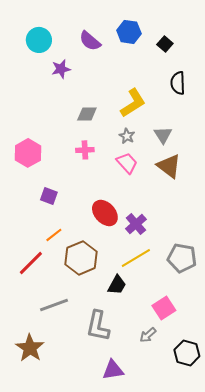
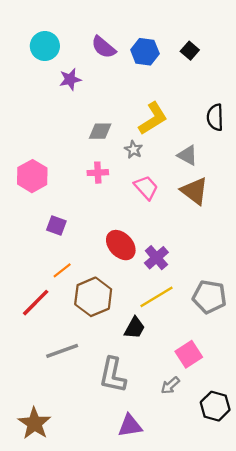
blue hexagon: (129, 32) -> (145, 52), moved
black semicircle: (178, 83) -> (215, 117), moved
gray triangle: (163, 135) -> (188, 155), turned -30
gray star: (127, 136) -> (133, 150), moved
brown star: (30, 348) -> (35, 423), moved

